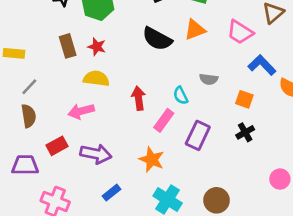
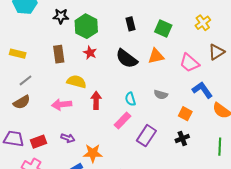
red star: (97, 47) -> (90, 53), moved
cyan semicircle: (181, 96) -> (130, 99), moved
red arrow: (138, 98) -> (96, 100), moved
brown semicircle: (29, 116) -> (22, 102), turned 60
red rectangle: (57, 146) -> (39, 142), moved
purple arrow: (96, 154) -> (68, 138), size x0.6
orange star: (152, 160) -> (93, 153), moved, turned -30

